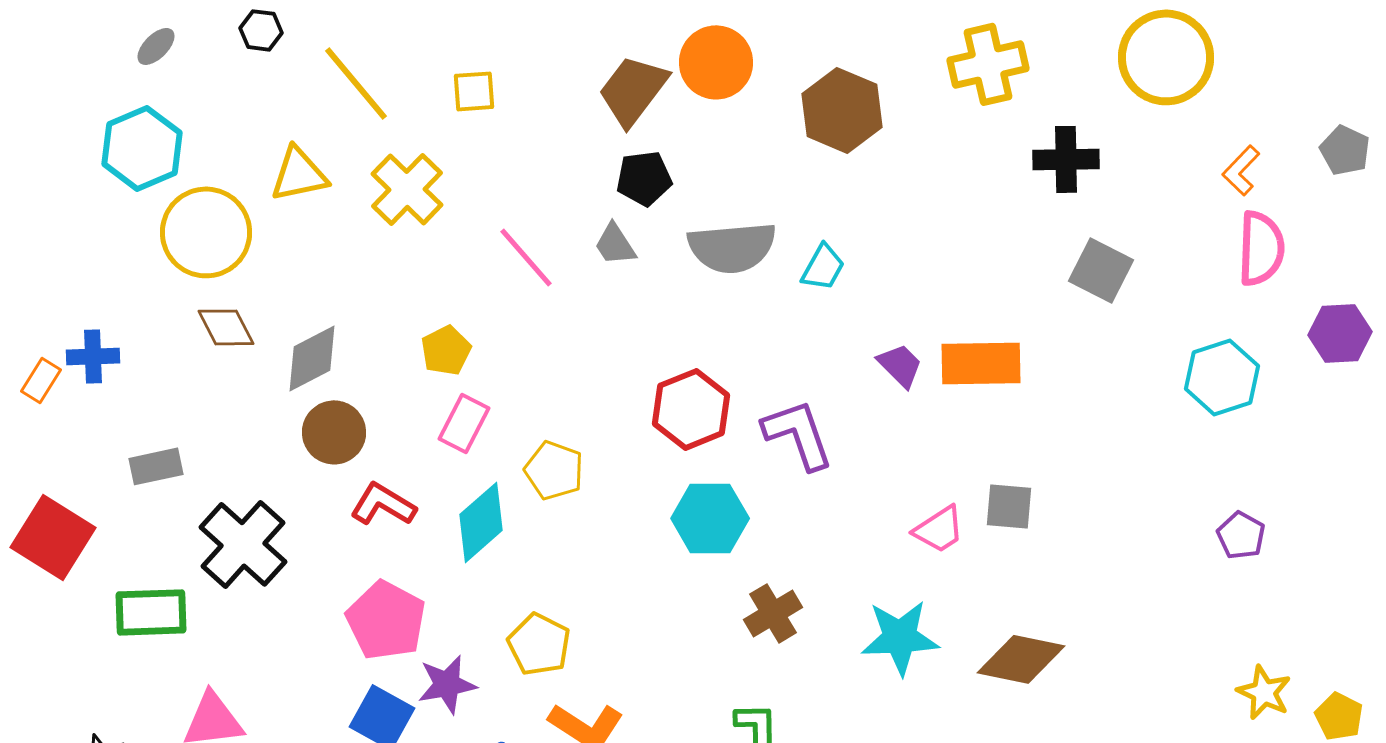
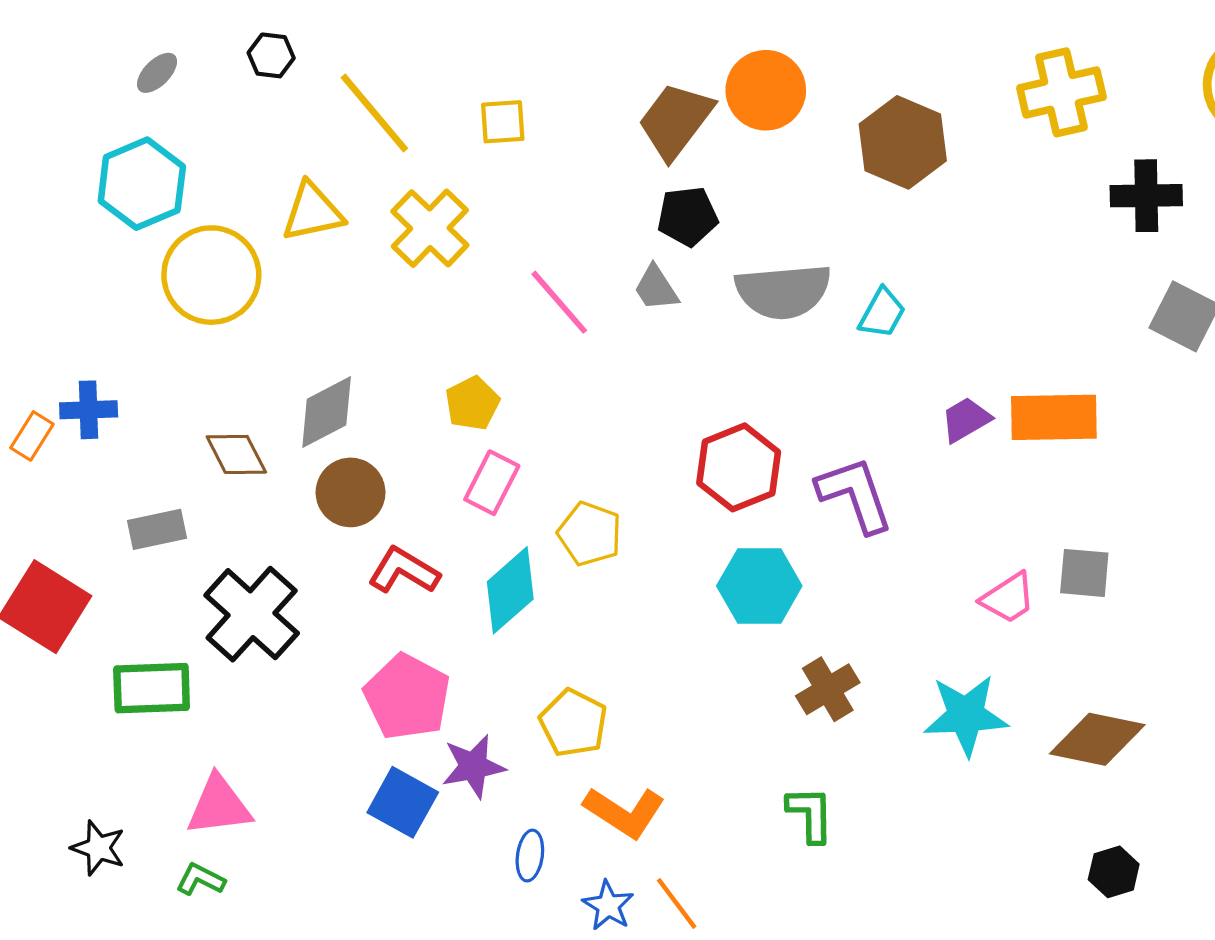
brown diamond: (226, 327) -> (236, 454), moved
purple trapezoid: (900, 365) -> (966, 420), turned -75

